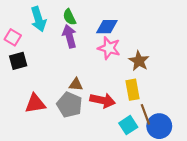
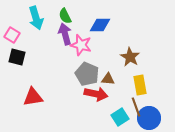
pink star: (109, 48) -> (81, 45), moved
black square: (18, 61) -> (17, 57), turned 30
brown triangle: (76, 84) -> (108, 79), moved
yellow rectangle: (133, 90) -> (140, 85), moved
gray pentagon: (69, 105) -> (87, 74), moved

